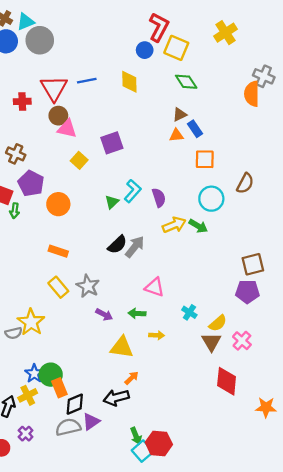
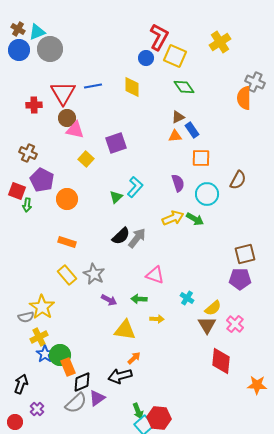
purple semicircle: (159, 198) -> (178, 183), moved
yellow cross: (28, 395) -> (39, 337), moved
gray semicircle: (68, 427) -> (76, 403), turned 150

